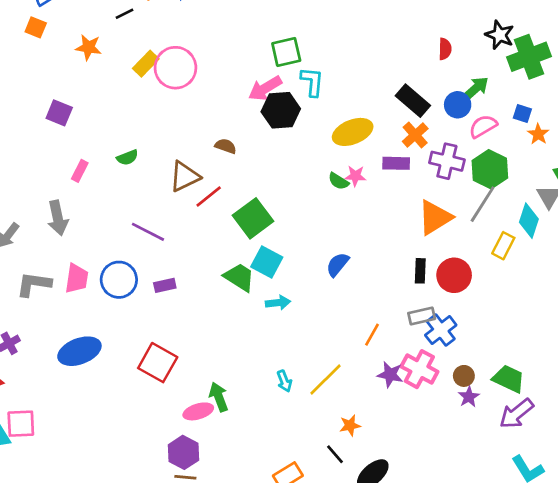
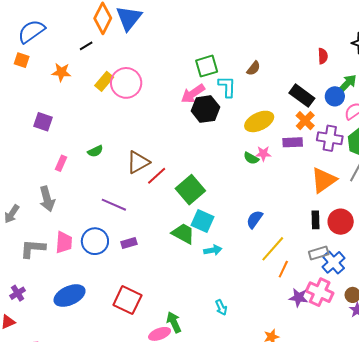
brown semicircle: (226, 146) -> (254, 68), moved, turned 112
yellow line: (326, 379) -> (273, 249), moved

